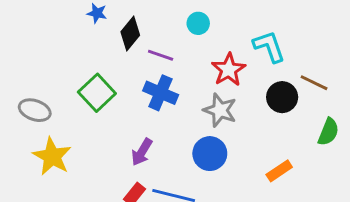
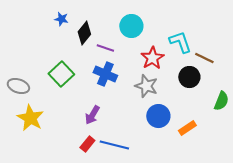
cyan circle: (198, 23) -> (131, 26), size x1.5
brown line: (314, 83) -> (204, 58), moved
blue circle: (210, 154) -> (158, 116), moved

